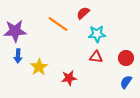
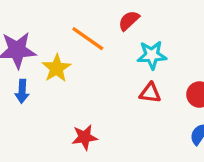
yellow star: (39, 67) -> (57, 68), moved
red star: (69, 78) -> (84, 137), moved

